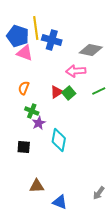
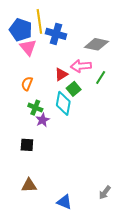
pink triangle: (25, 53) -> (28, 47), turned 30
green line: (99, 91) -> (101, 77), moved, turned -32
red triangle: (57, 92) -> (61, 74), moved
cyan diamond: (59, 140) -> (63, 103), moved
brown triangle: (37, 186) -> (29, 185), moved

